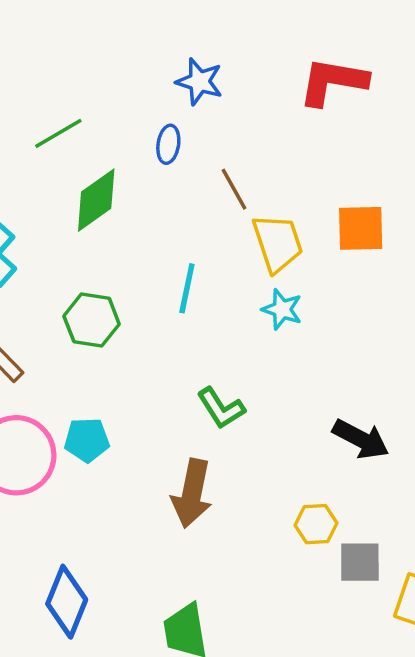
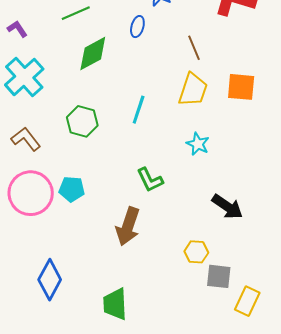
brown line: (234, 189) -> (194, 48), moved
yellow trapezoid: (278, 243) -> (193, 90), turned 30
cyan star: (282, 309) -> (198, 144), moved

